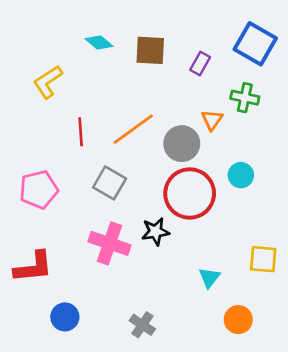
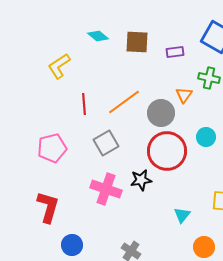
purple rectangle: (200, 63) -> (175, 52), turned 54
gray square: (110, 183) -> (106, 143), turned 30
red L-shape: (33, 267) -> (48, 207), turned -68

